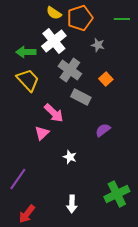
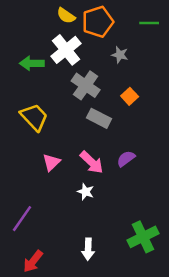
yellow trapezoid: (28, 80) -> (34, 117), moved
pink arrow: (54, 113) -> (92, 162), moved

